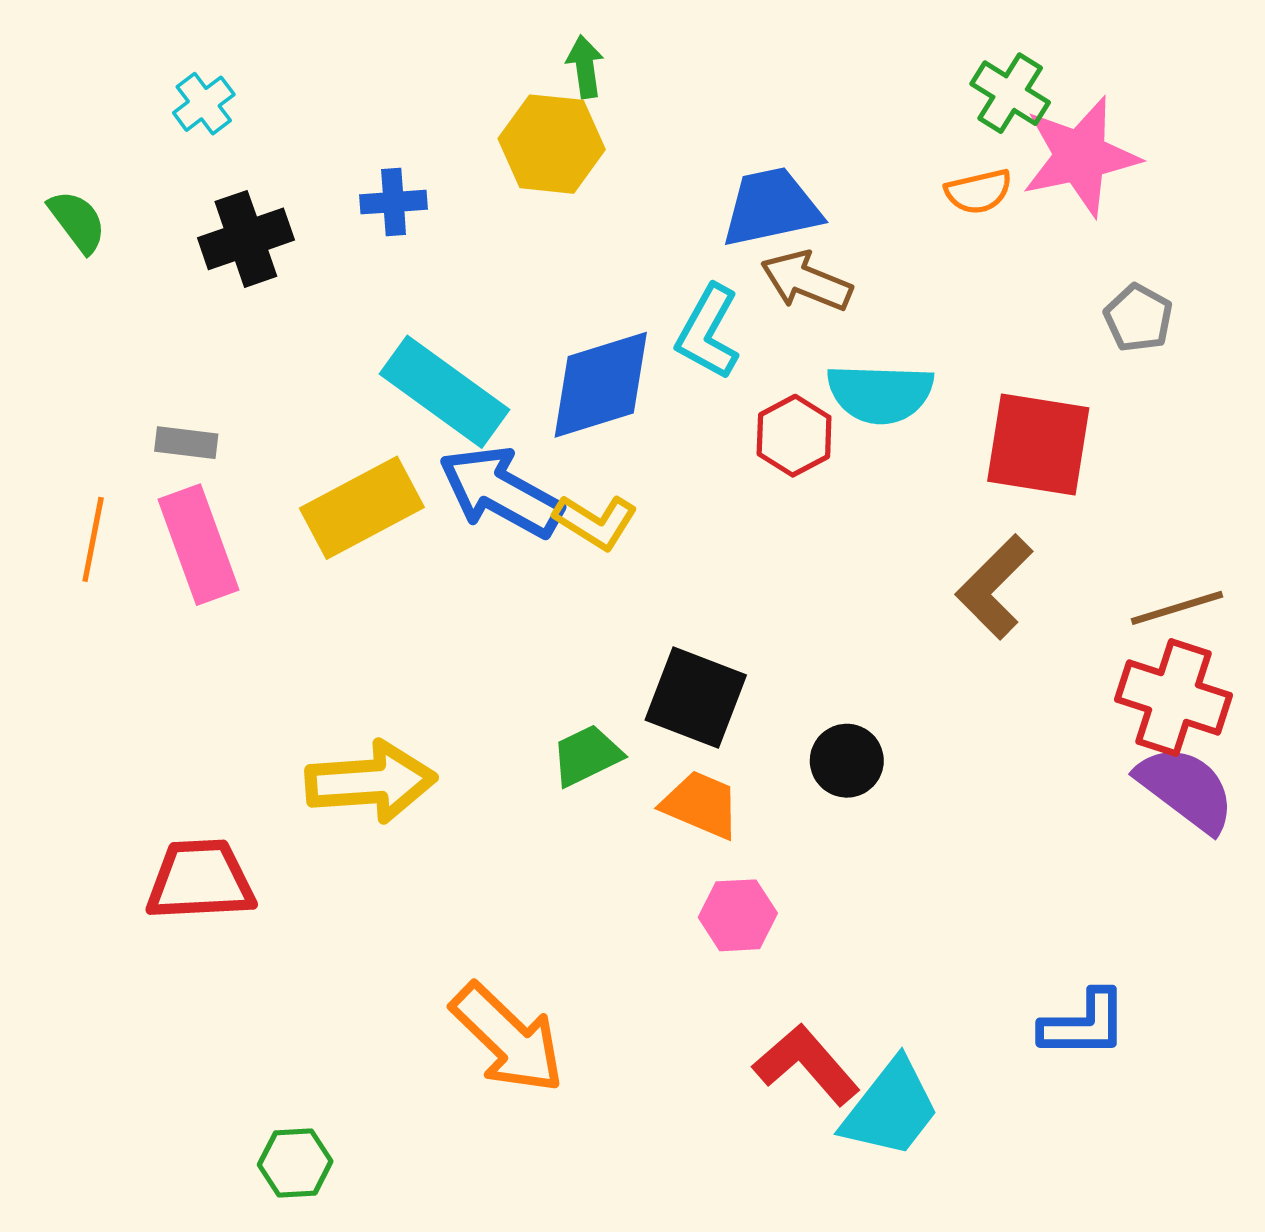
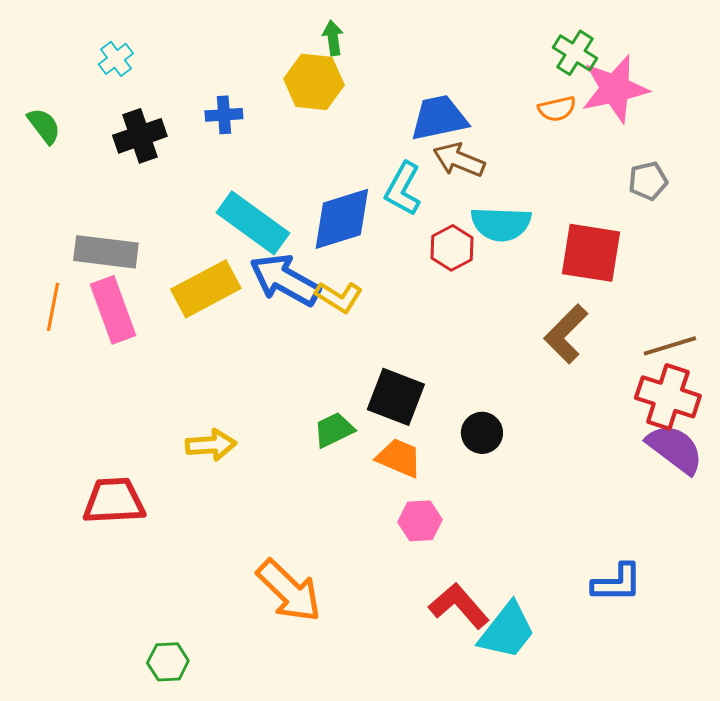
gray pentagon: (1138, 318) -> (648, 181), turned 30
gray rectangle: (186, 443) -> (106, 252), size x1.8
yellow arrow: (371, 782) -> (211, 445), size x0.7

